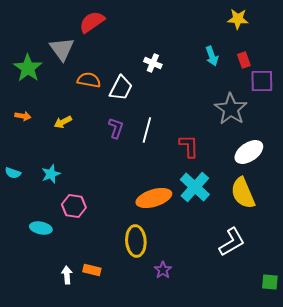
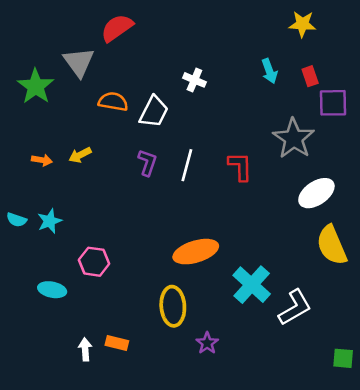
orange arrow: (23, 116) -> (42, 160), moved
red L-shape: (189, 146) -> (240, 166), moved
cyan star: (51, 174) -> (50, 221), moved
cyan cross: (195, 187) -> (252, 285), moved
yellow semicircle: (243, 193) -> (332, 245), moved

